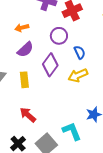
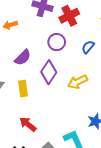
orange arrow: (22, 28) -> (10, 25), moved
blue semicircle: (80, 52) -> (88, 47), moved, turned -112

